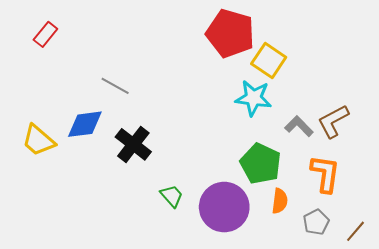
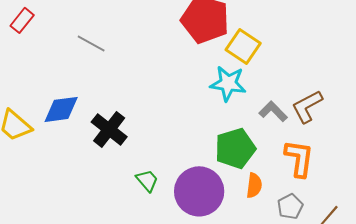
gray line: (115, 86) -> (91, 43), moved
green pentagon: (261, 164) -> (235, 148), turned 30

